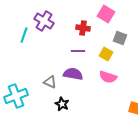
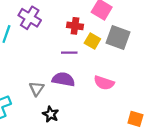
gray square: (120, 38) -> (118, 38), size x1.5
yellow square: (106, 54) -> (92, 41), moved
gray triangle: (50, 82) -> (37, 89), turned 40

